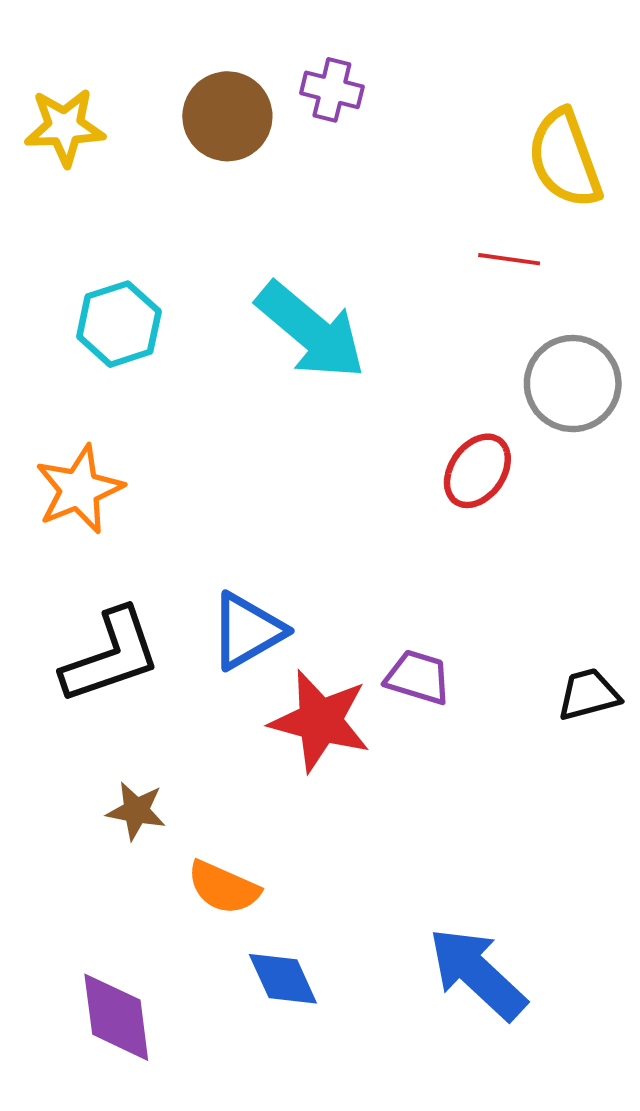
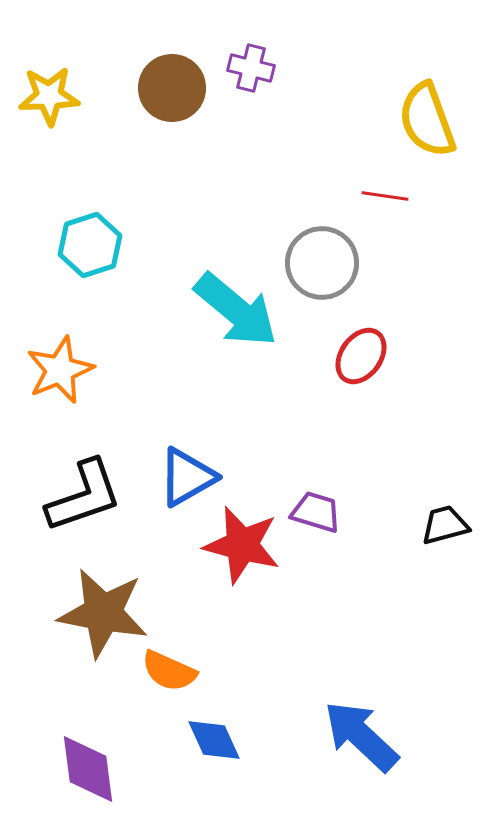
cyan arrow: (311, 331) -> (236, 310), moved
gray circle: (573, 384) -> (322, 263), moved
brown star: (136, 811) -> (103, 613), size x2.0

